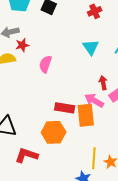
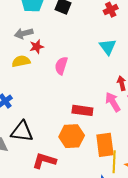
pink arrow: (94, 100) -> (113, 102), turned 30
orange rectangle: (86, 115) -> (105, 145), moved

